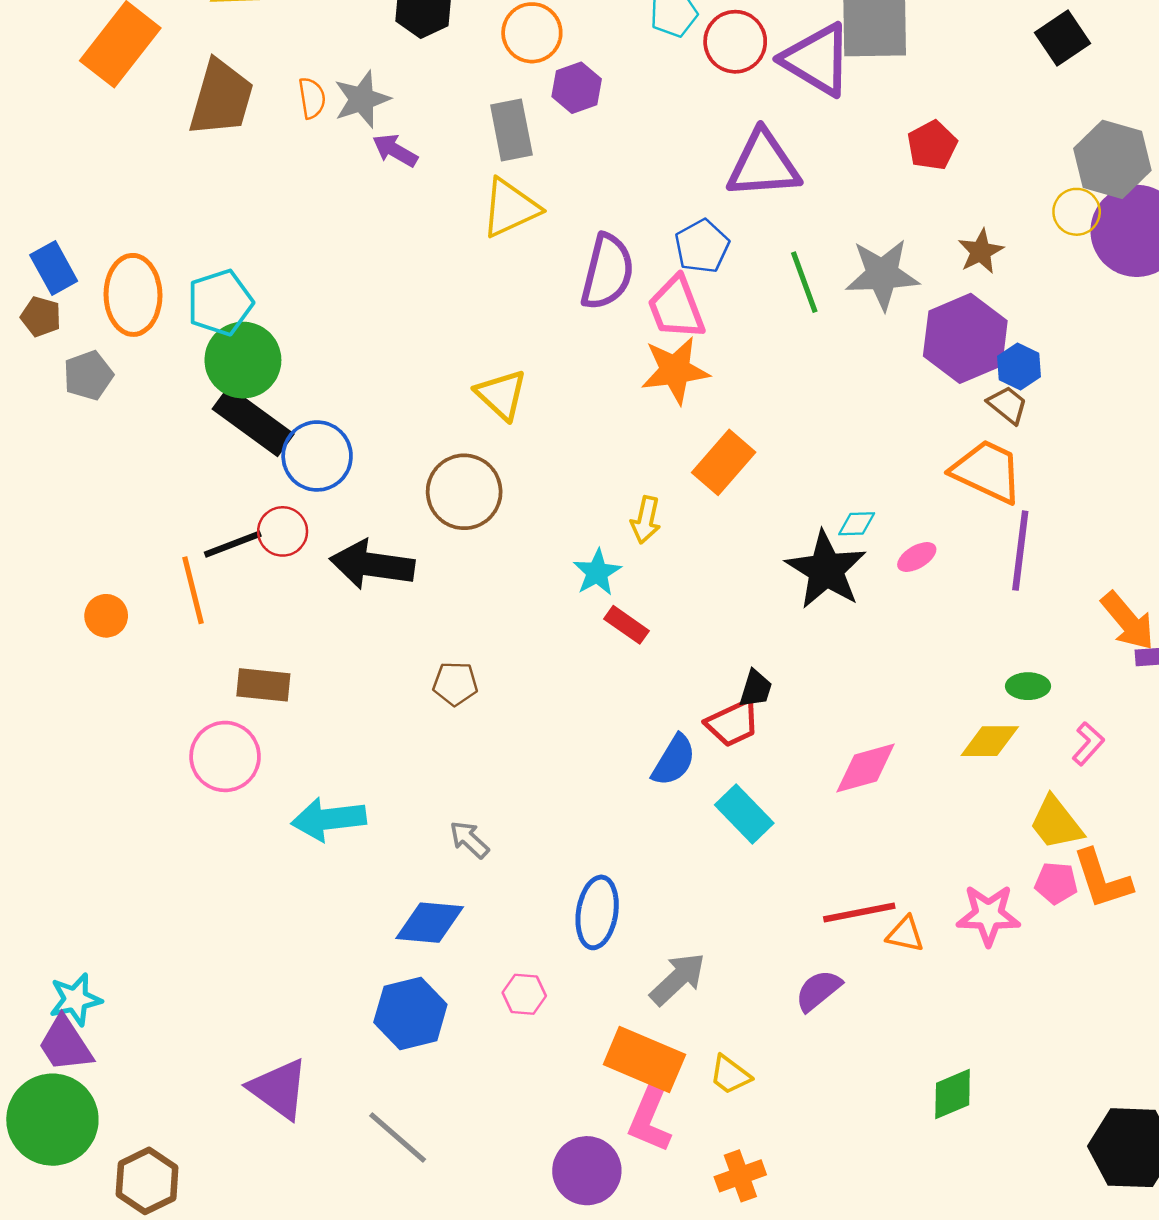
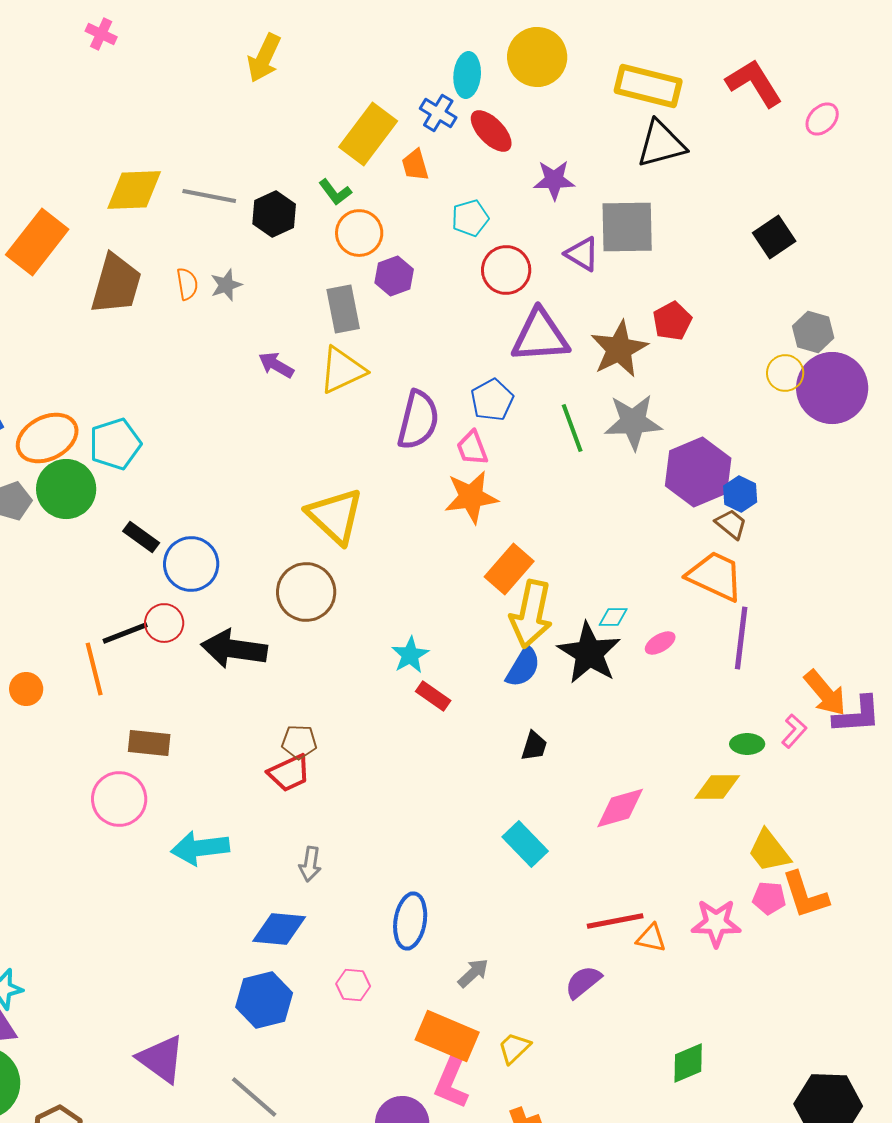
red circle: (735, 42) -> (506, 270), moved
purple triangle: (817, 60) -> (582, 254), size x0.6
gray star: (362, 99) -> (226, 285), size x0.7
purple arrow: (395, 150) -> (276, 365), moved
gray hexagon: (1112, 159) -> (813, 332), size x0.7
brown star: (981, 251) -> (619, 349), moved, size x1.6
orange ellipse: (133, 295) -> (47, 438), turned 64
pink trapezoid: (676, 308) -> (472, 448), size x0.7
green circle: (243, 360) -> (66, 489), moved
yellow triangle: (501, 395) -> (335, 516), size x1.4
black rectangle: (253, 421) -> (141, 537), size x0.6
yellow arrow: (646, 520) -> (531, 614), moved, size x1.8
red trapezoid: (733, 723) -> (289, 773), moved
pink L-shape: (1088, 744) -> (794, 731), moved
blue semicircle: (674, 760) -> (523, 667), moved
gray arrow: (469, 840) -> (310, 864), turned -124
gray arrow: (678, 979) -> (473, 973), size x0.7
yellow trapezoid: (730, 1075) -> (514, 1048), turned 99

